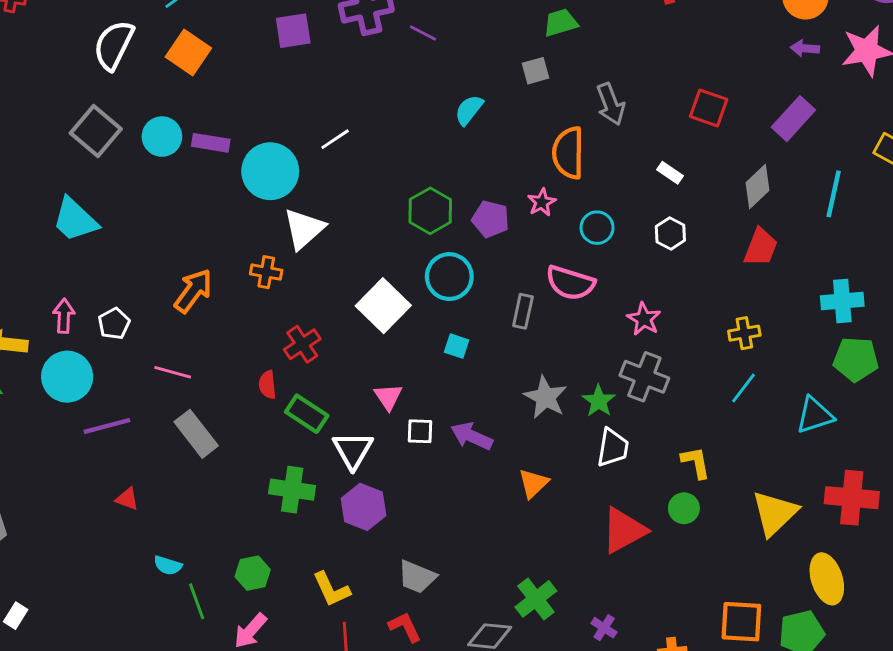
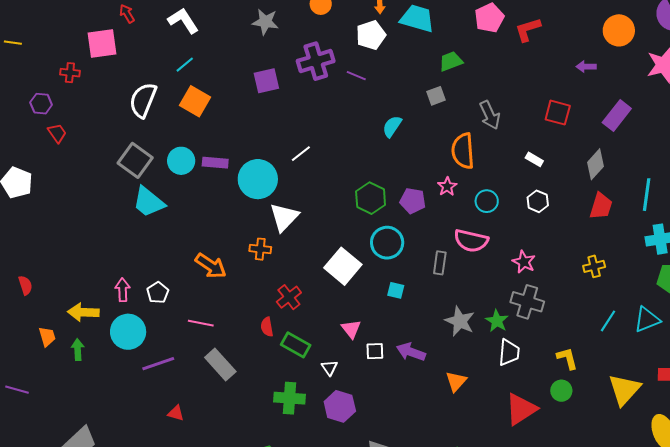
purple arrow: (805, 48) -> (586, 67), moved
cyan line: (834, 194) -> (647, 195), moved
cyan trapezoid: (75, 220) -> (149, 202), moved
orange arrow: (193, 291) -> (211, 266), turned 92
cyan line: (744, 388) -> (608, 321), moved
white triangle: (353, 450) -> (329, 368), size x0.6

